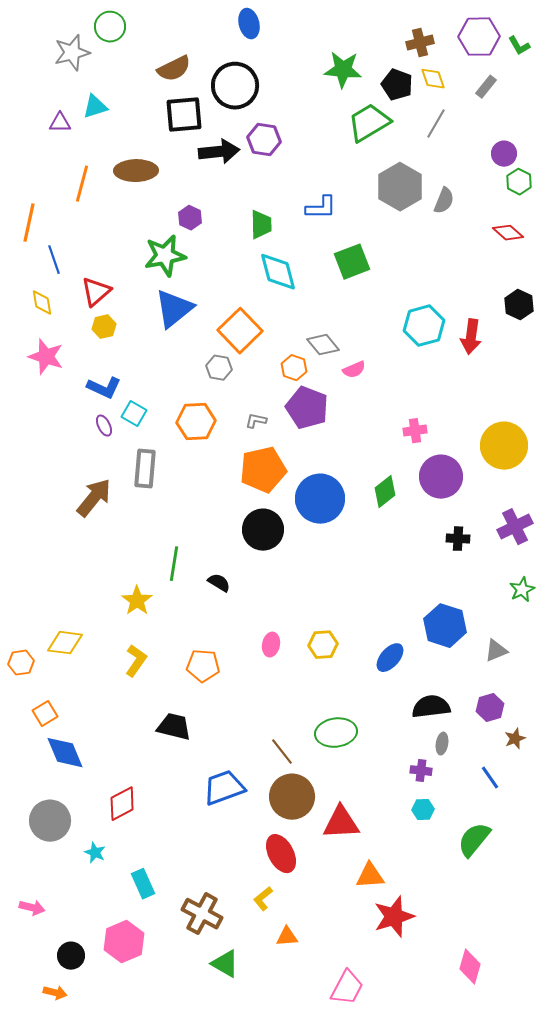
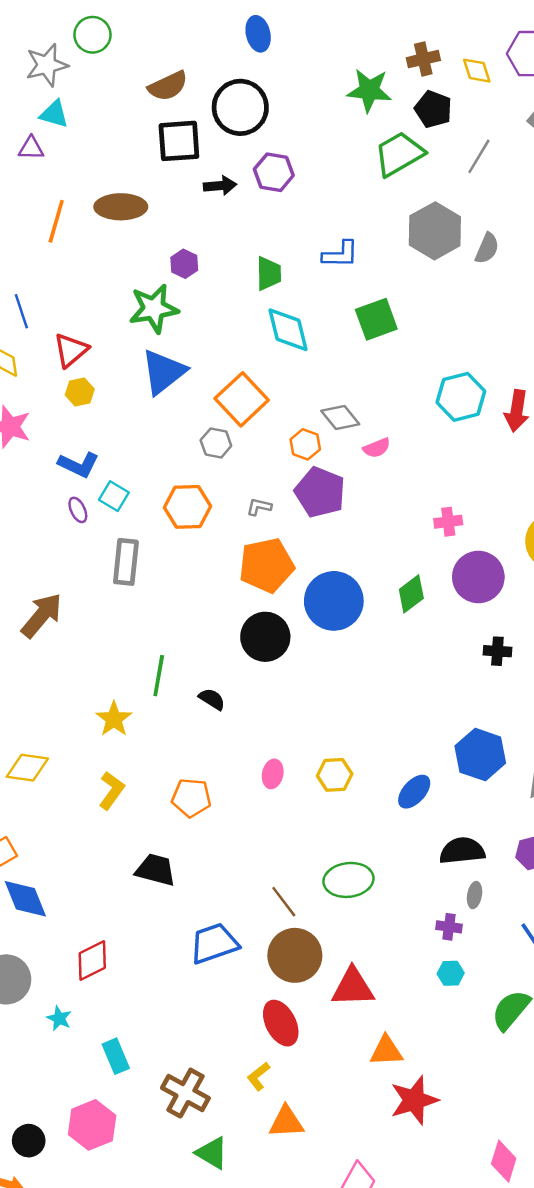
brown cross: (420, 43) -> (423, 59), moved
yellow diamond: (433, 79) -> (477, 71), moved
cyan triangle: (95, 107) -> (54, 114), moved, turned 32
black arrow: (219, 152) -> (220, 186), size x0.7
brown arrow: (94, 498) -> (42, 615), moved
orange triangle: (287, 937) -> (286, 1122), size x1.4

